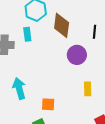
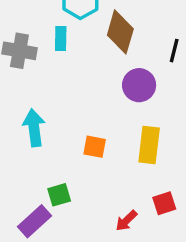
yellow rectangle: (88, 89) -> (149, 145), size x1.5
orange square: (48, 104) -> (95, 147), moved

